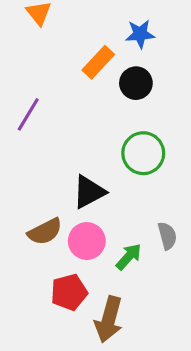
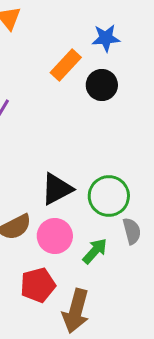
green circle: (143, 153) -> (109, 196), moved

